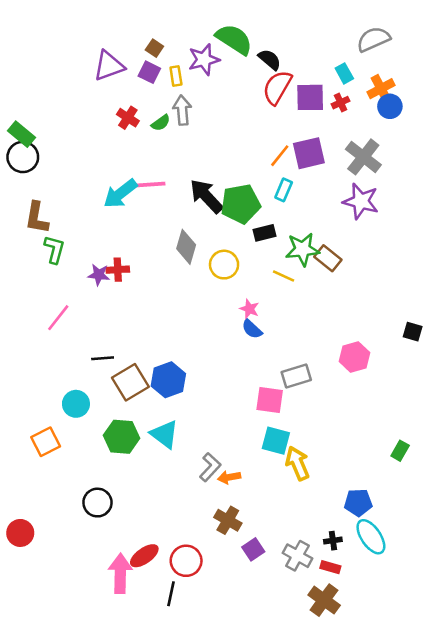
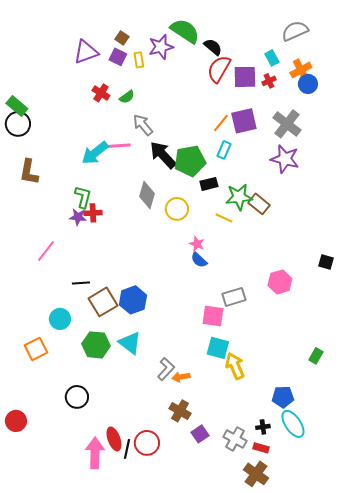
gray arrow: (182, 110) -> (143, 125), moved, turned -35
green L-shape: (54, 249) -> (83, 197), moved
red ellipse: (144, 556) -> (114, 439), turned -75
black line: (171, 594) -> (127, 449), moved

